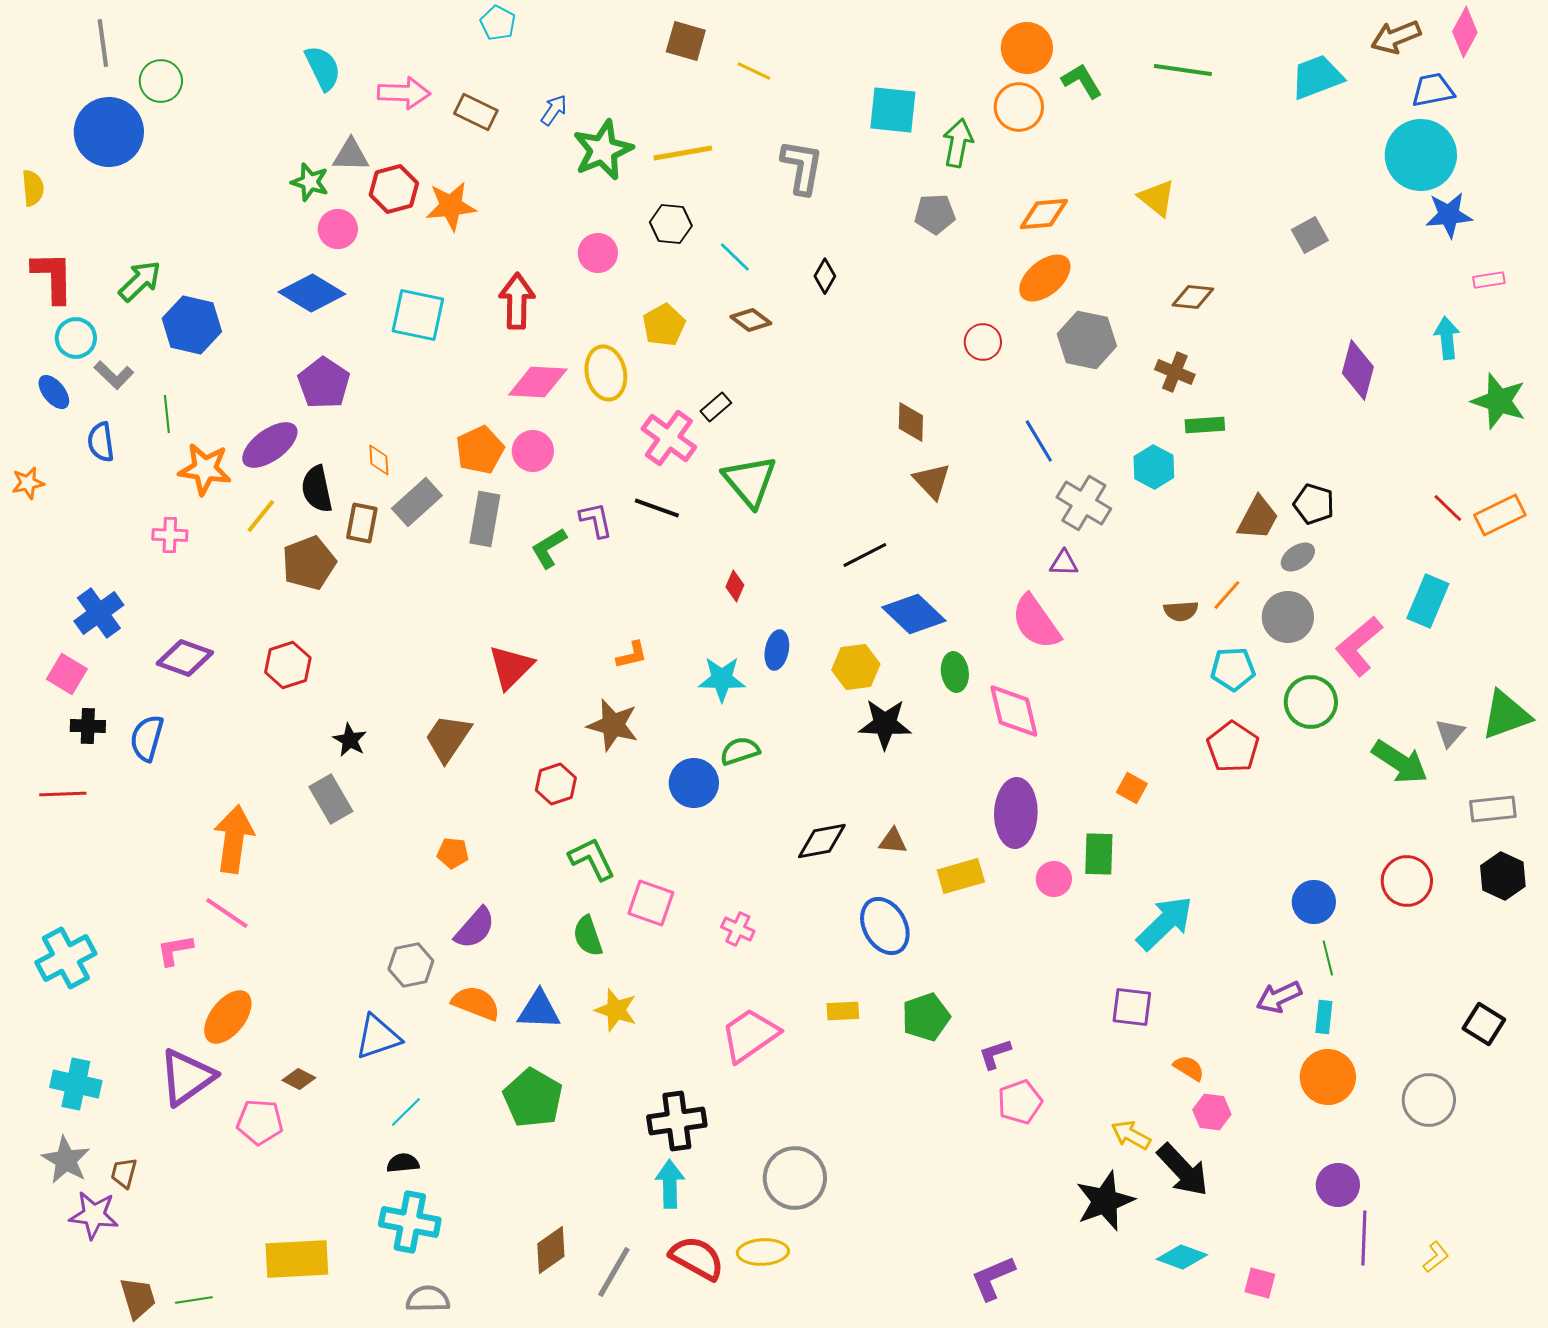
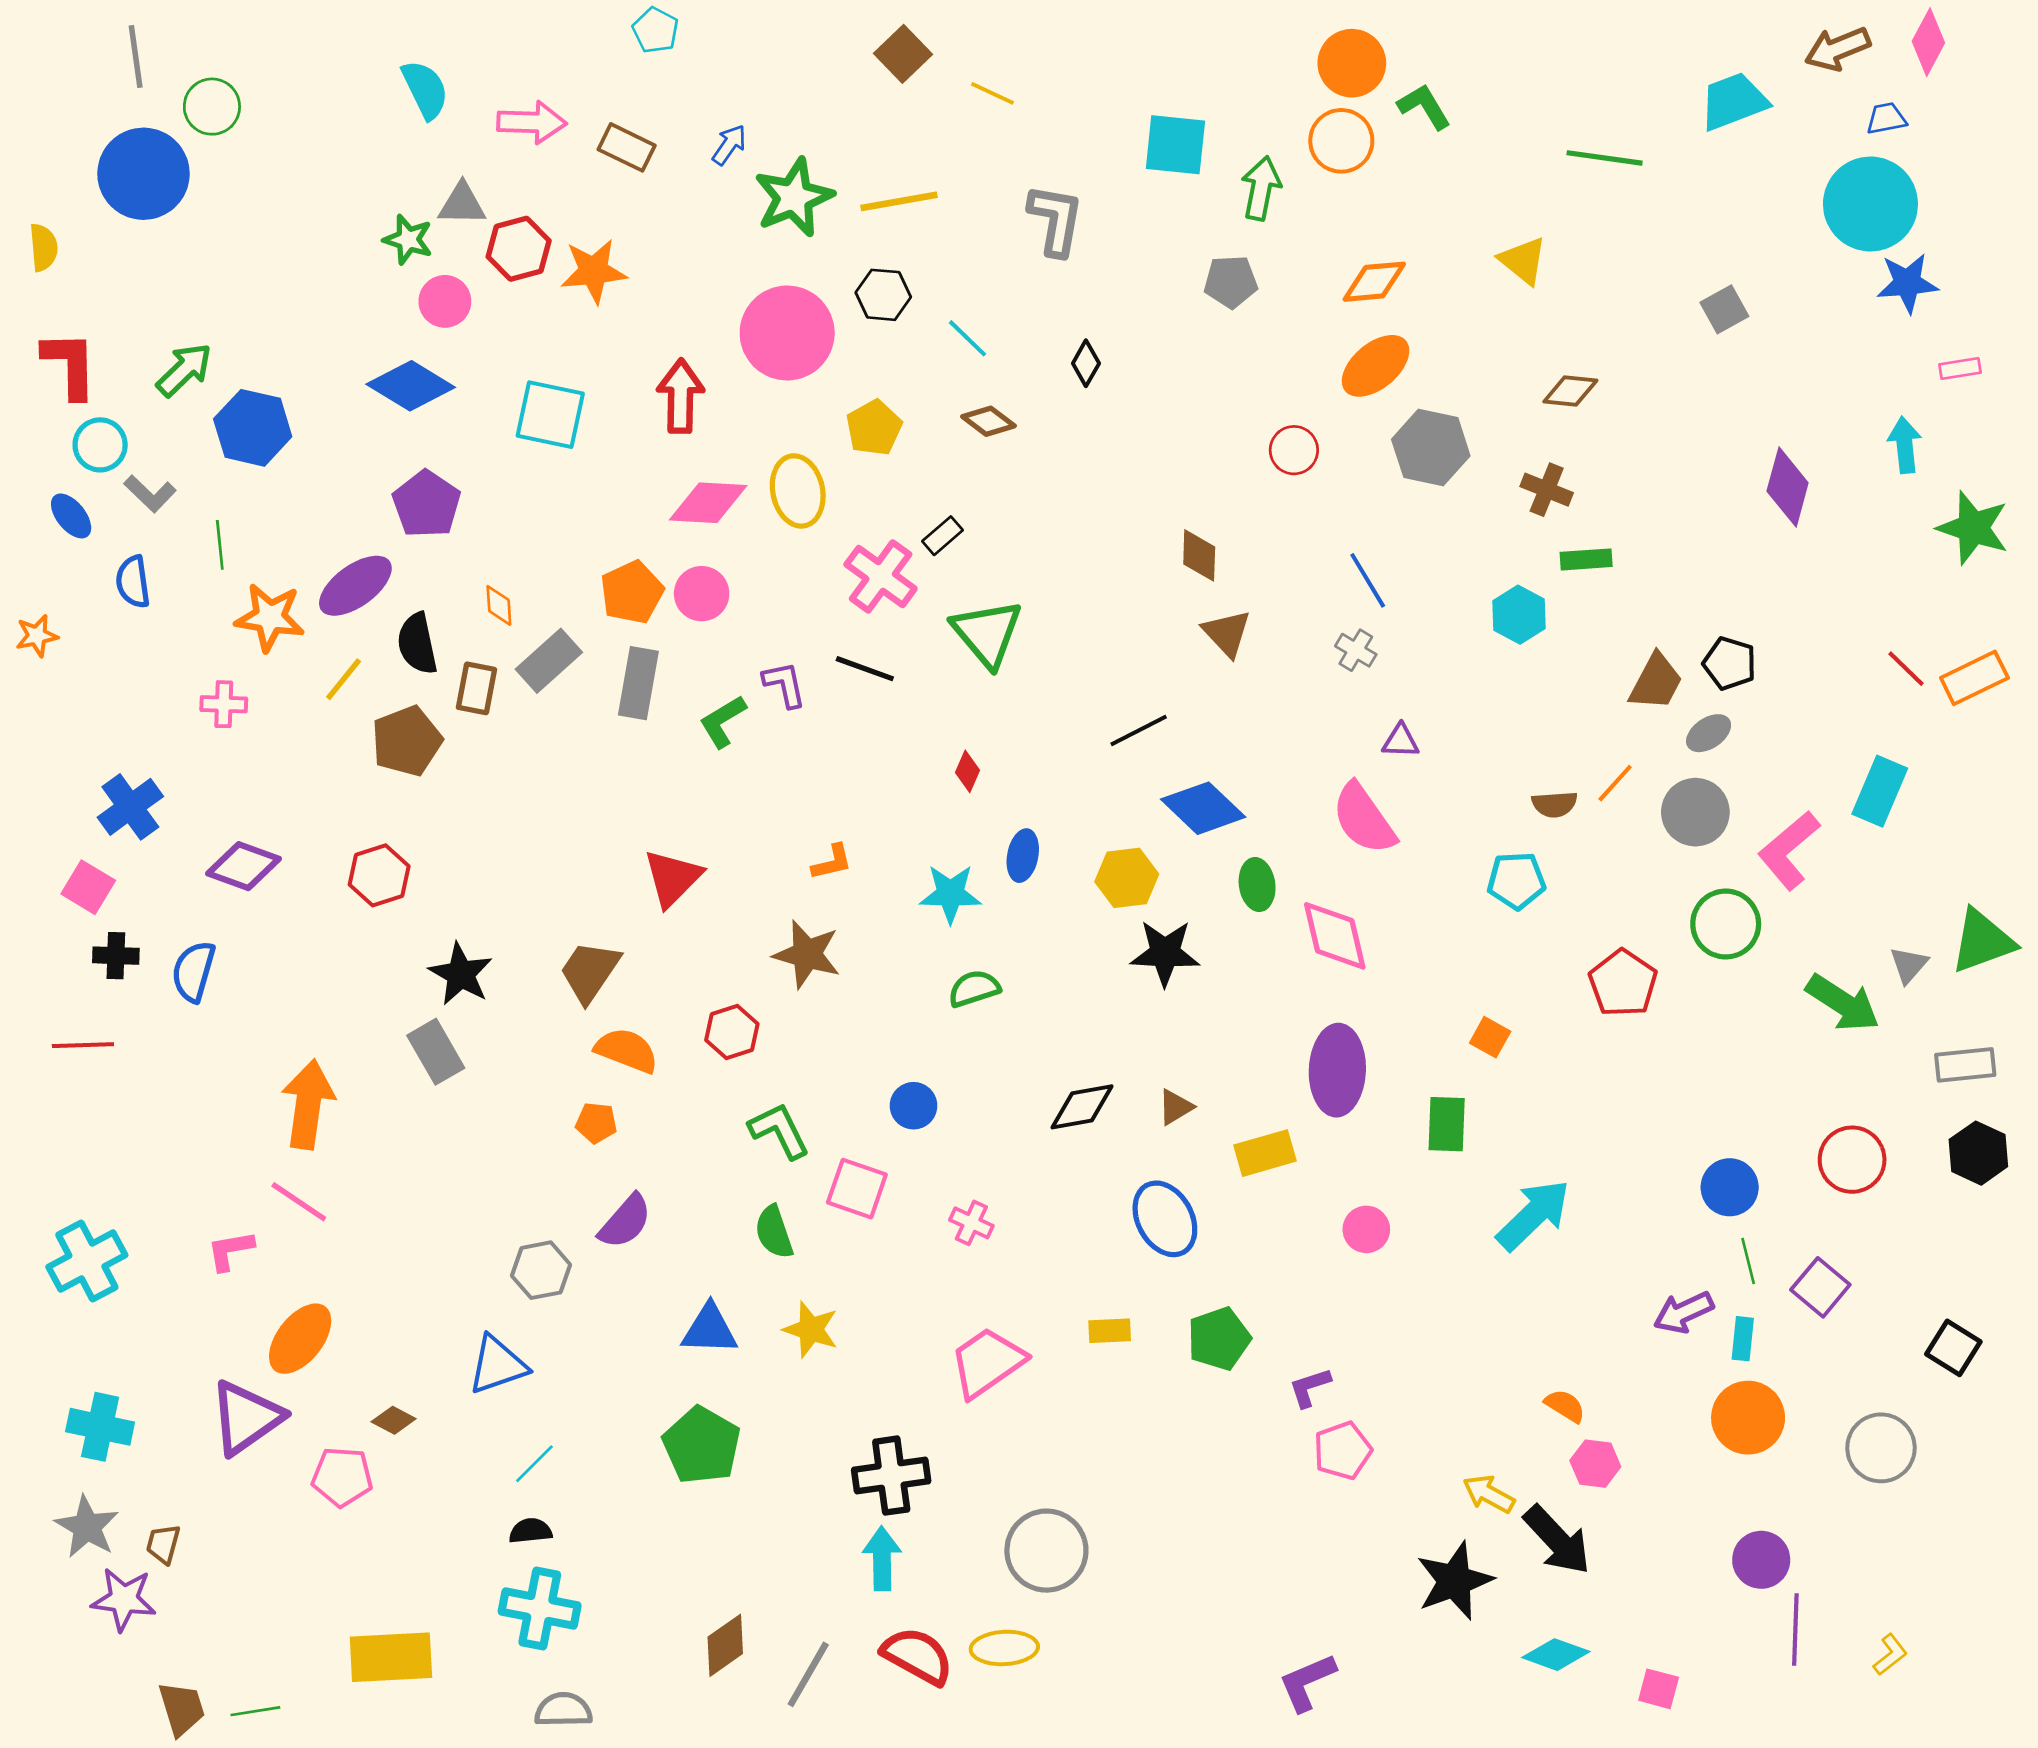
brown square: (686, 41) -> (903, 54), turned 30
green line: (1183, 70) -> (1605, 158), moved
blue trapezoid: (1433, 90) -> (1886, 118), size x0.7
pink circle: (598, 253) -> (787, 333), size x1.8
gray cross: (1084, 503) -> (1356, 650), moved, size x0.6
cyan pentagon: (1233, 669) -> (1516, 881), moved
black star: (350, 740) -> (461, 974), size x1.4
blue circle: (694, 783) -> (914, 1106), moved, size x0.7
brown triangle: (893, 841) -> (1175, 1107), turned -36
pink circle: (1054, 879) -> (1366, 1229), moved
orange semicircle: (476, 1003) -> (627, 1050), moved
purple square: (1132, 1007) -> (1820, 1287), moved, turned 33

